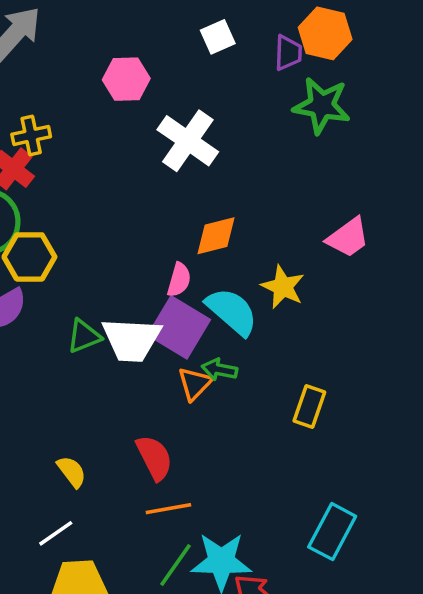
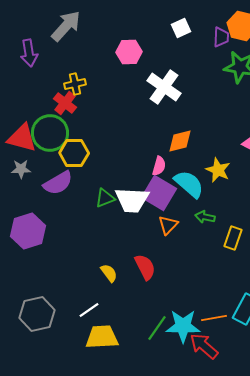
green arrow: (220, 370) -> (205, 217), moved
yellow semicircle: (72, 472) -> (109, 273), moved
orange line: (168, 509) -> (214, 318), moved

